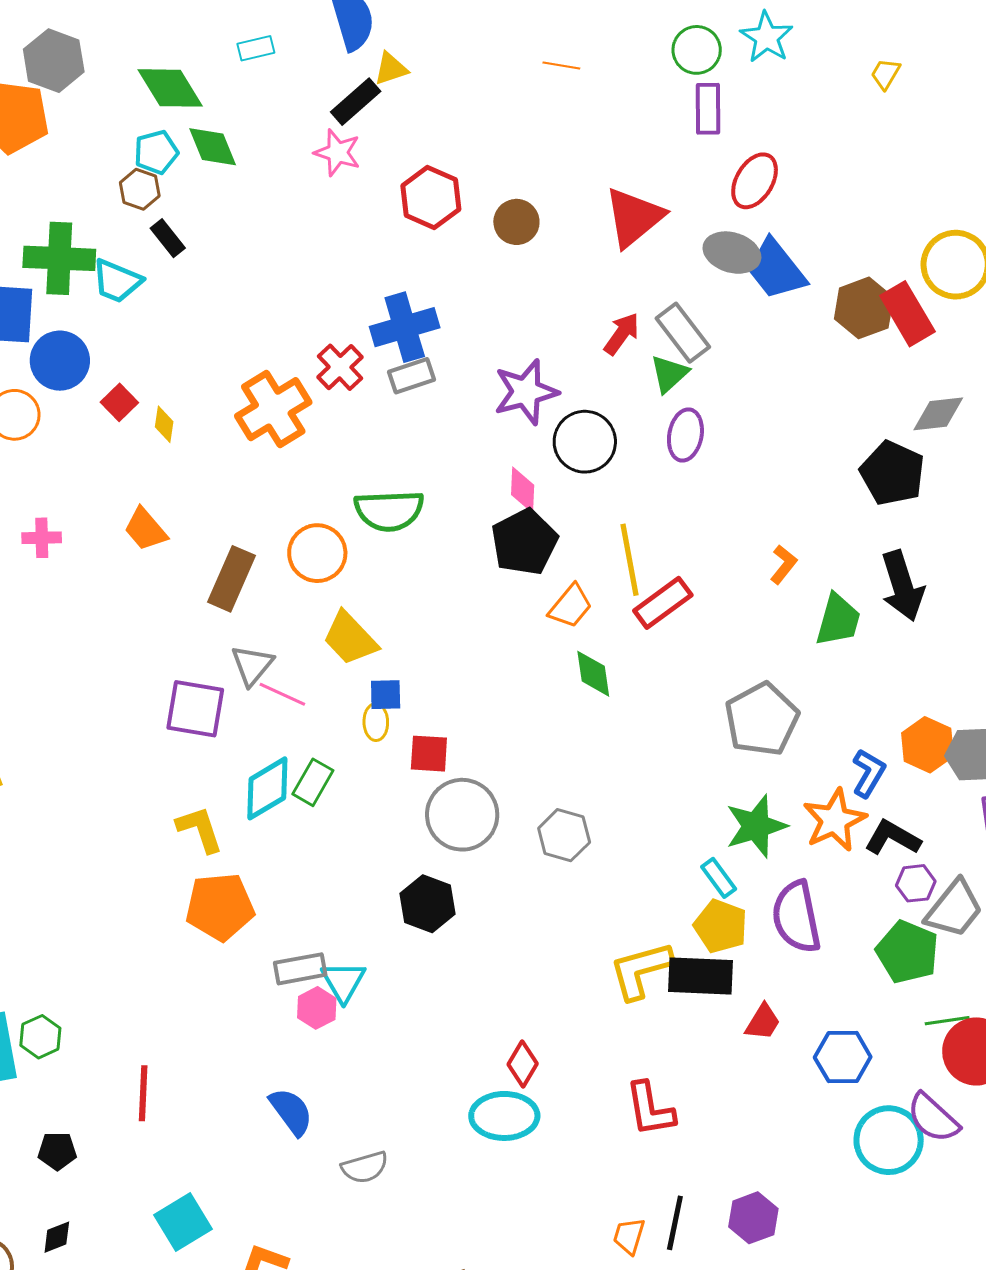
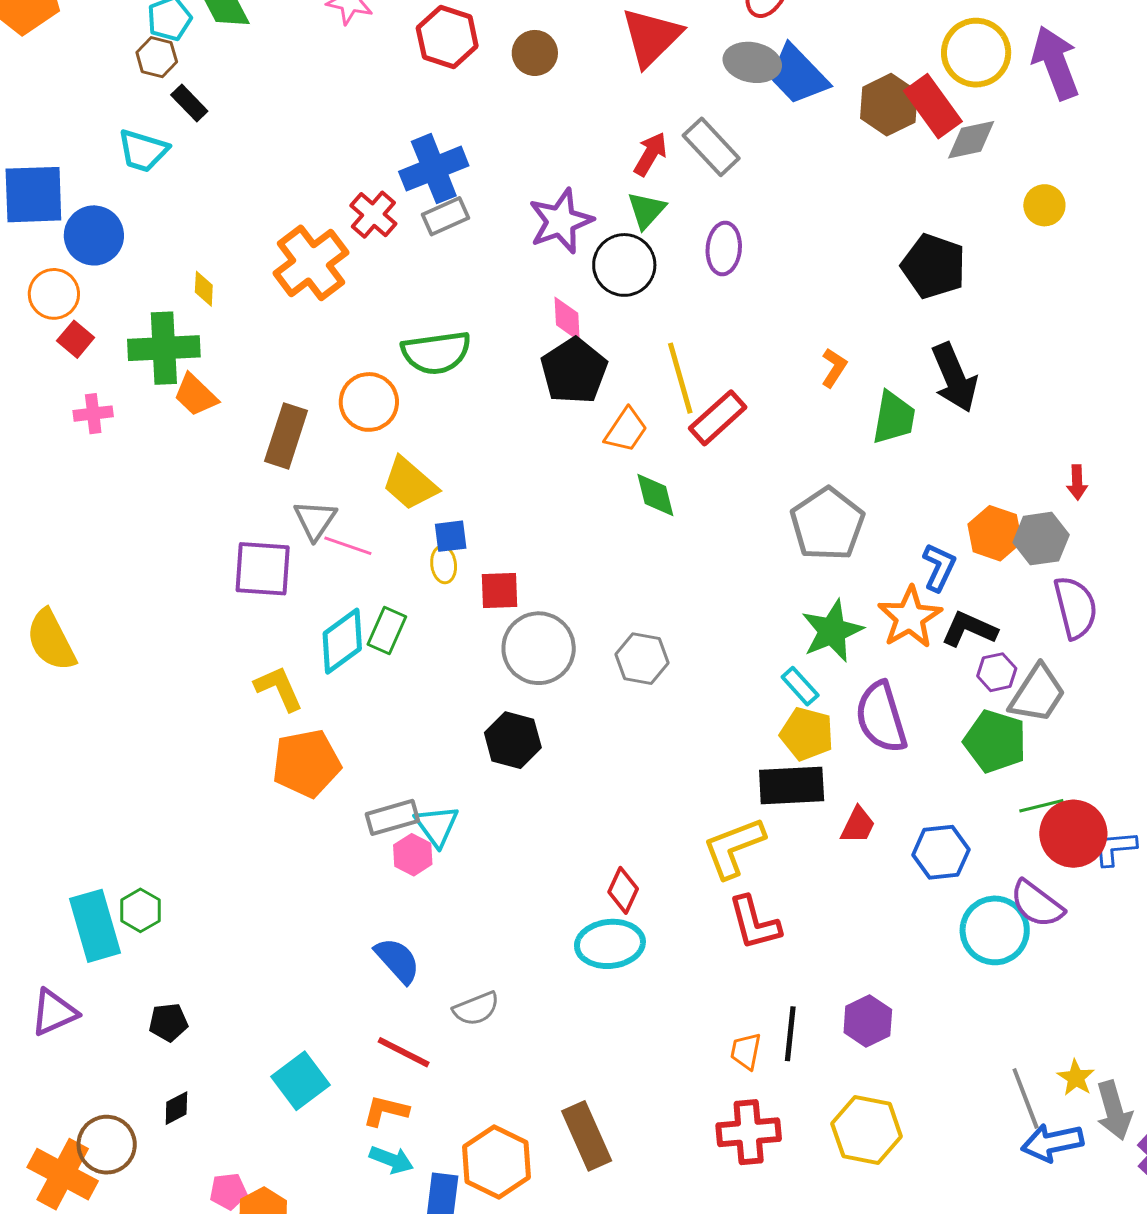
green cross: (59, 258) -> (164, 348), moved
green triangle: (669, 374) -> (646, 210), moved
red square: (119, 402) -> (76, 339), moved
gray diamond: (938, 414) -> (971, 140), moved
yellow L-shape: (641, 970) -> (734, 848), moved
red line: (143, 1093) -> (404, 1052), moved, turned -60

